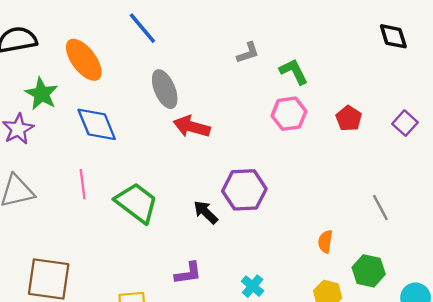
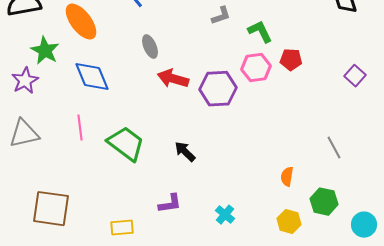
gray ellipse: (165, 89) -> (150, 47), size x0.7
red pentagon: (349, 118) -> (291, 60), moved, turned -30
purple hexagon: (244, 190) -> (218, 89), moved

